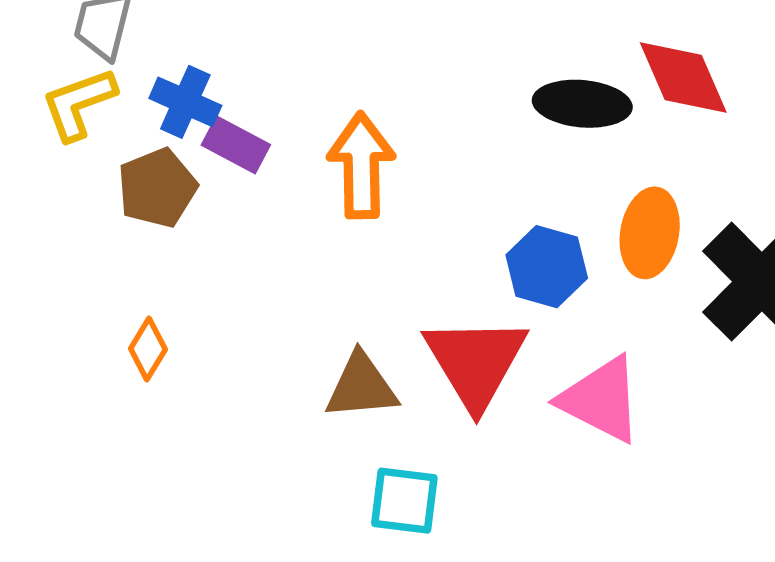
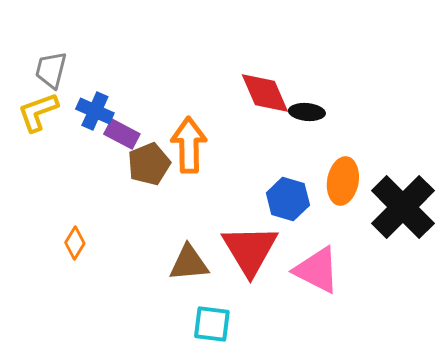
red diamond: (683, 78) -> (265, 93), moved
black ellipse: (582, 104) -> (307, 112), size x0.7
brown pentagon: (157, 188) -> (149, 164), moved

